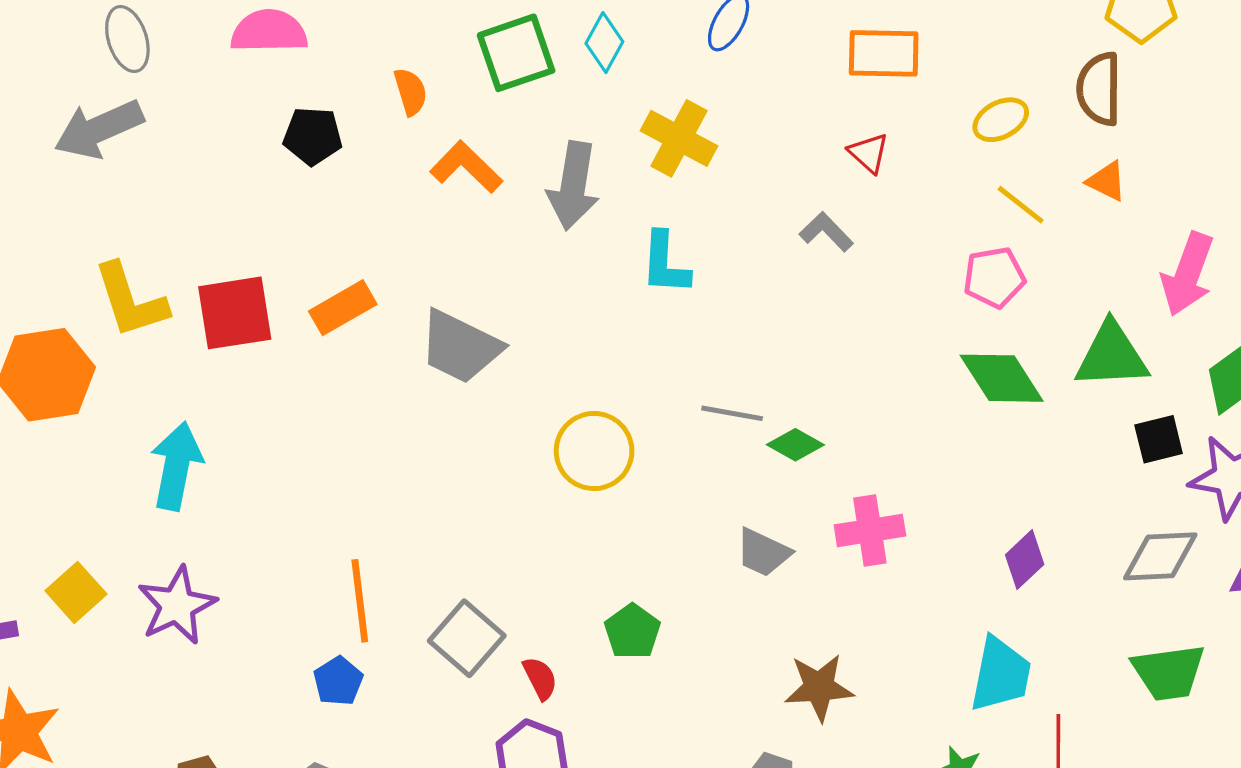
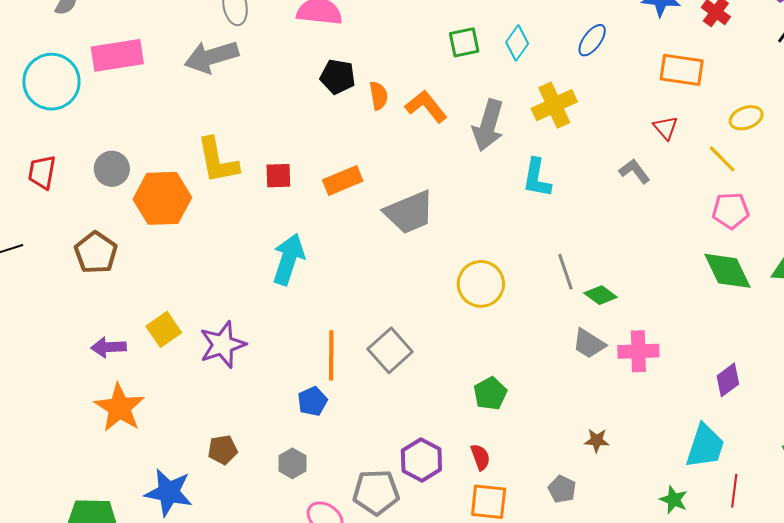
green square: (516, 53) -> (464, 42), size x0.7
orange semicircle: (411, 92) -> (379, 96), moved
yellow cross: (679, 138) -> (554, 105), turned 30
yellow line: (1021, 205) -> (722, 159), moved
red square: (235, 313) -> (278, 176), size x0.6
gray trapezoid: (460, 347) -> (409, 212), turned -56
gray line: (732, 413) -> (565, 272), turned 54
cyan arrow: (176, 466) -> (288, 259), moved
gray trapezoid: (763, 552) -> (589, 344), moved
gray square: (467, 638) -> (390, 350), moved
red semicircle: (540, 678) -> (480, 457), moved
brown star: (819, 687) -> (597, 440), size x0.6

